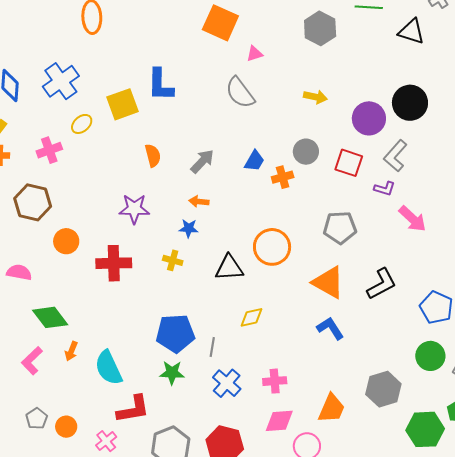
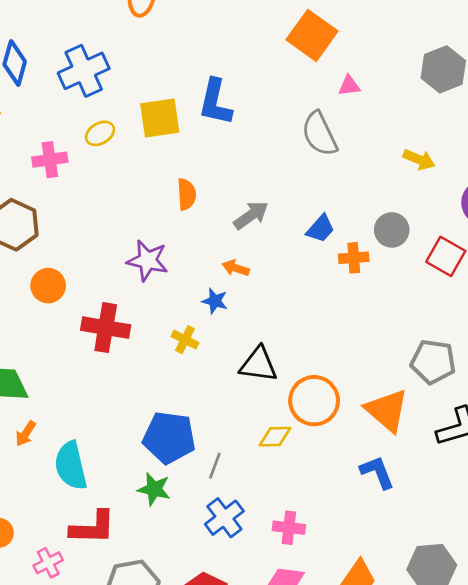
gray pentagon: (340, 228) -> (433, 362), moved
orange circle: (272, 247) -> (314, 401), moved

